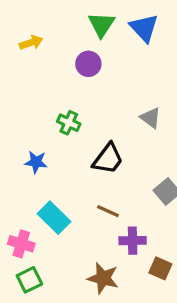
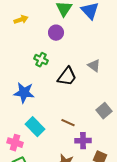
green cross: (69, 123) -> (41, 60), moved
black trapezoid: (108, 159) -> (67, 77), moved
blue star: (36, 162) -> (24, 93), size x1.5

